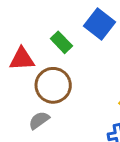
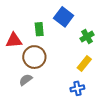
green rectangle: (61, 42) -> (39, 29), turned 40

